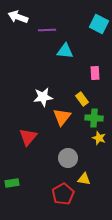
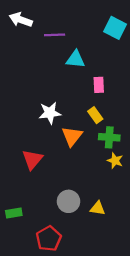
pink rectangle: (95, 73) -> (99, 85), moved
gray circle: (68, 158) -> (68, 201), moved
red pentagon: (63, 194) -> (49, 239), moved

